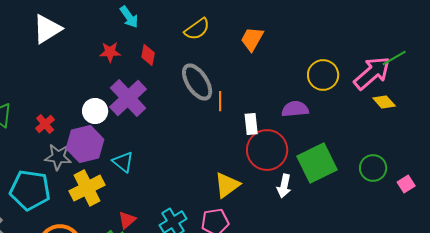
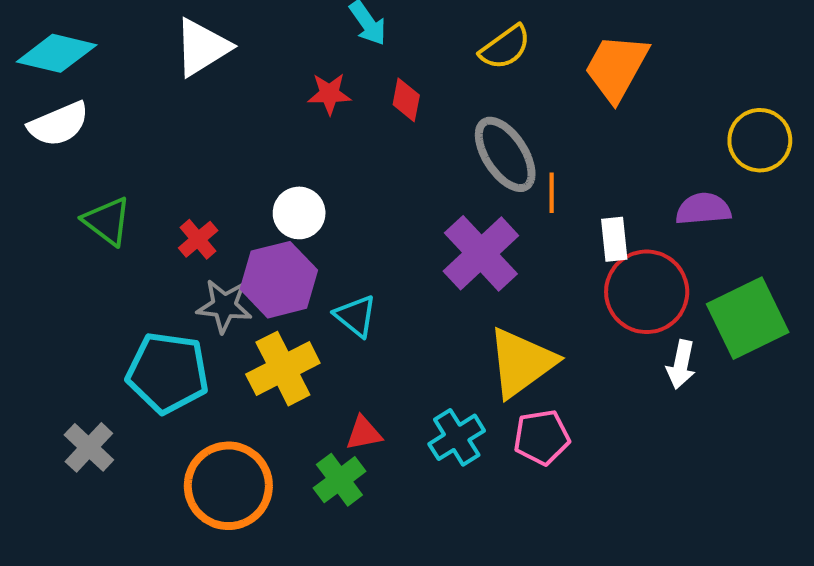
orange trapezoid: (252, 39) -> (616, 67), size x1.4
purple cross: (128, 98) -> (481, 253), moved
yellow triangle: (227, 185) -> (521, 363), moved, size x1.4
red triangle: (127, 220) -> (364, 433), turned 30

